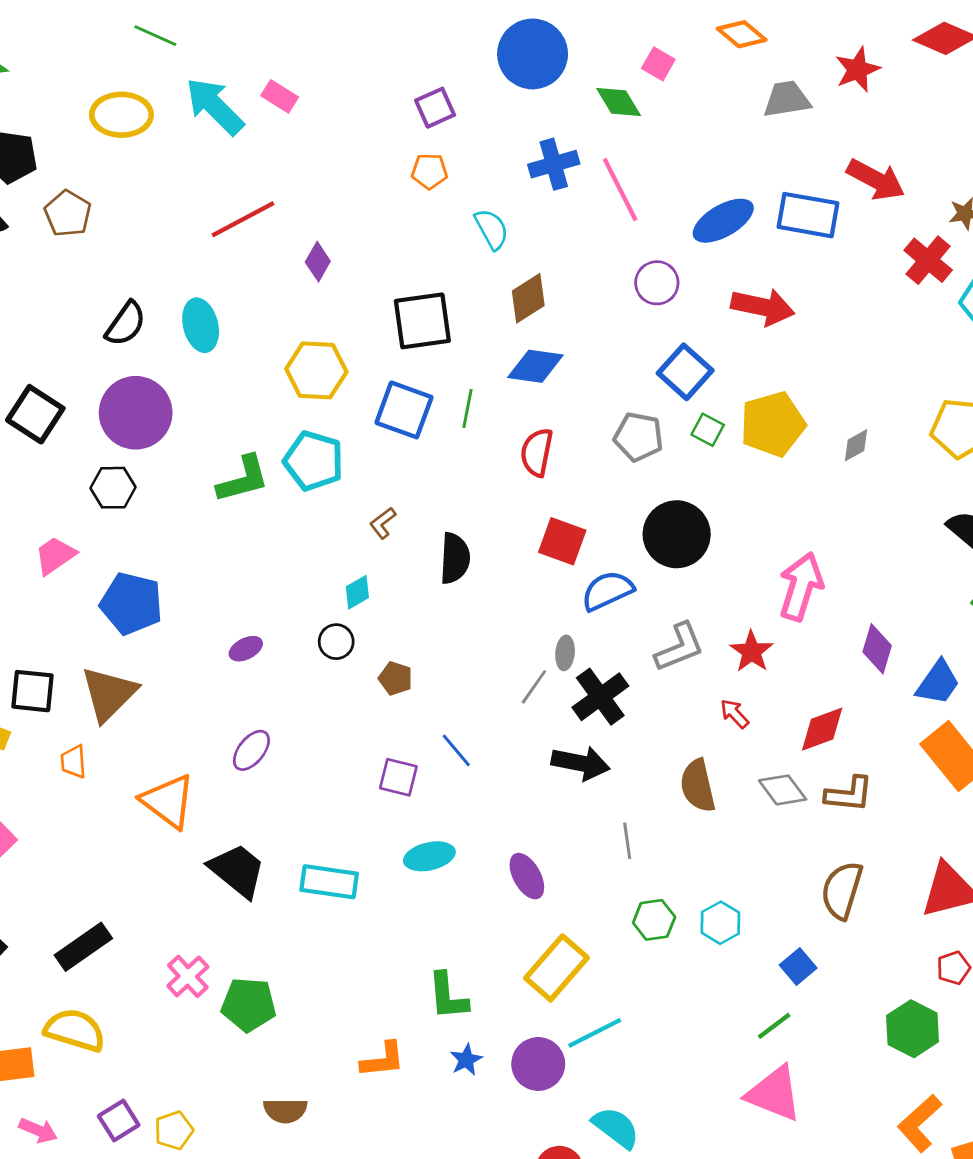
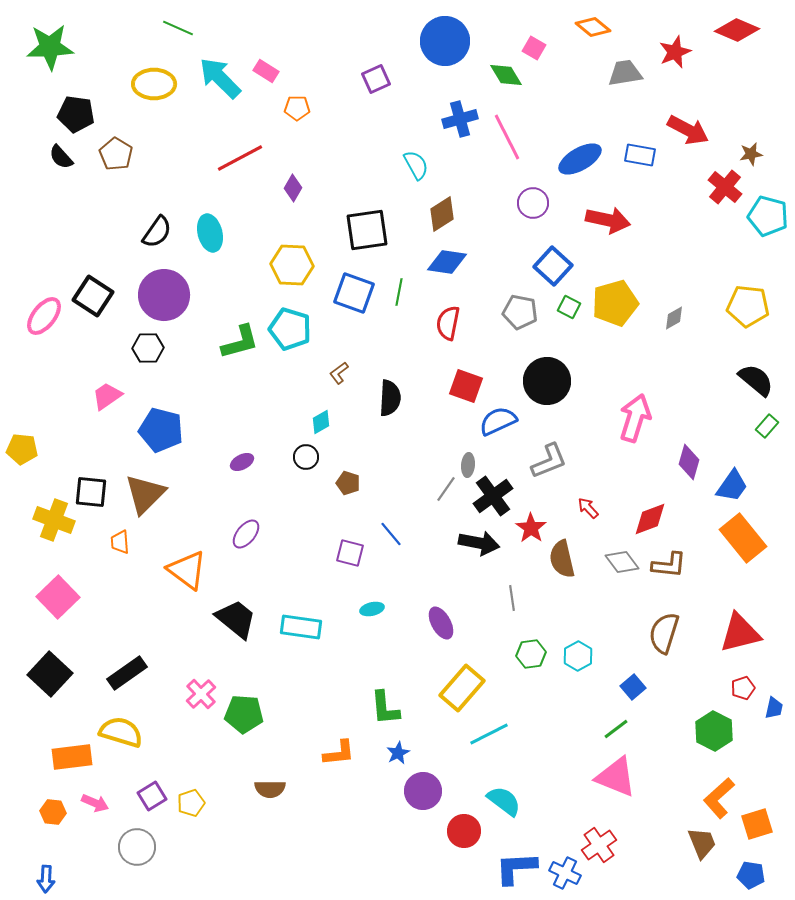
orange pentagon: (429, 171) -> (297, 108), moved
blue rectangle: (808, 215) -> (640, 155), size x0.7
red star: (751, 652) -> (531, 528), moved
cyan ellipse: (429, 856) -> (372, 609), size x0.7
purple circle: (538, 1064) -> (423, 791), moved

